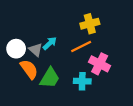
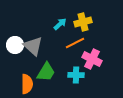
cyan arrow: (50, 43) -> (60, 24), moved
gray triangle: (36, 50) -> (33, 46), size x1.5
orange semicircle: (29, 69) -> (27, 84), moved, turned 36

